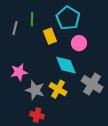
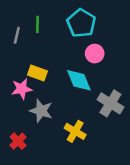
yellow rectangle: (50, 36) -> (37, 73), moved, turned -49
yellow cross: (58, 89) -> (75, 131), moved
red cross: (37, 115) -> (18, 141), moved, turned 32

